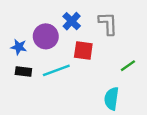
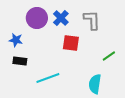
purple circle: (46, 36) -> (37, 18), moved
cyan line: (56, 70) -> (48, 78), moved

